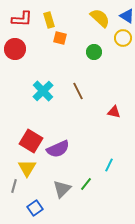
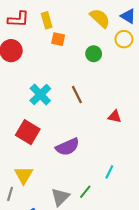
red square: (31, 141) -> (28, 132), moved
purple semicircle: (58, 149) -> (68, 147), moved

